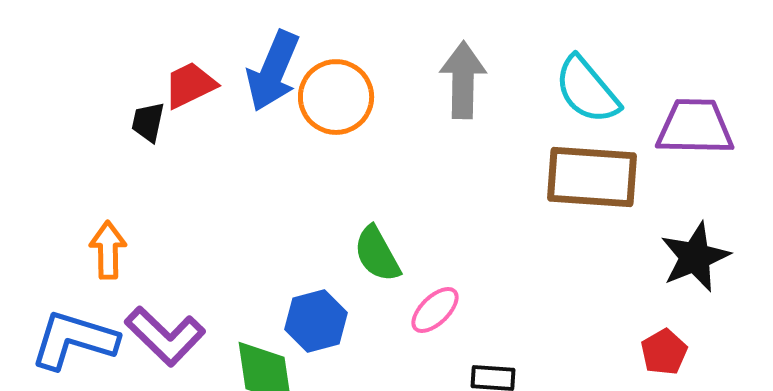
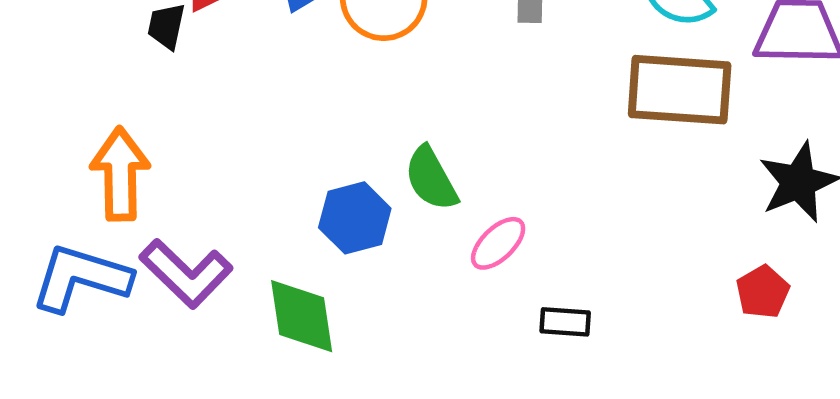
orange arrow: (108, 250) -> (120, 174), size x1.4
blue hexagon: (316, 321) -> (355, 218), moved

